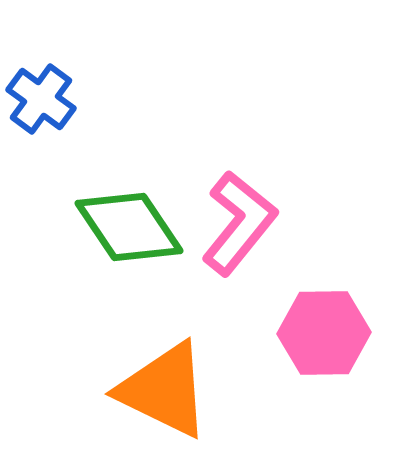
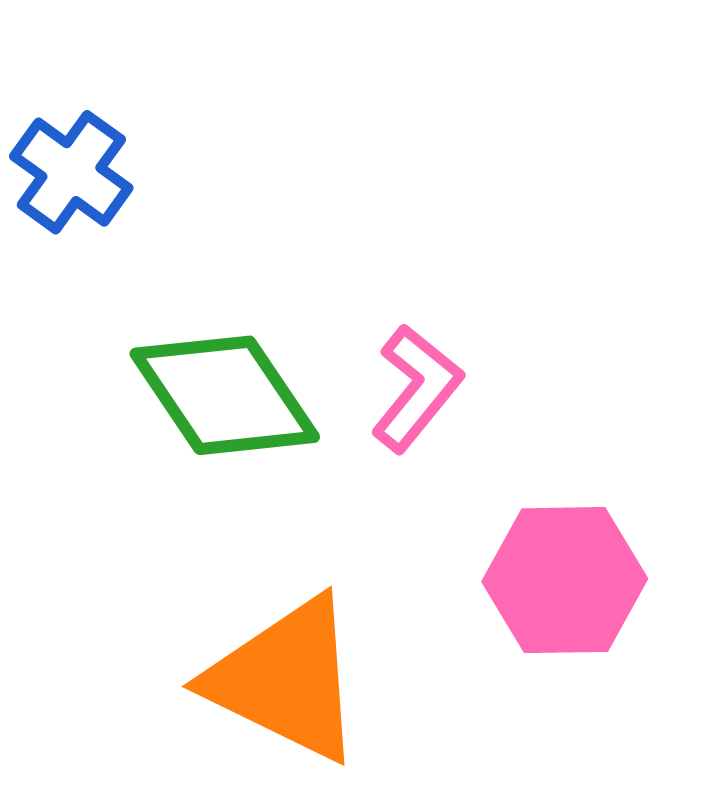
pink L-shape: (239, 223) -> (417, 388), size x0.7

